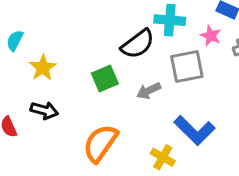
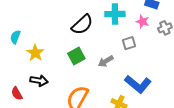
black semicircle: (138, 44) -> (82, 25), moved
gray square: (187, 66) -> (129, 43), size x0.6

